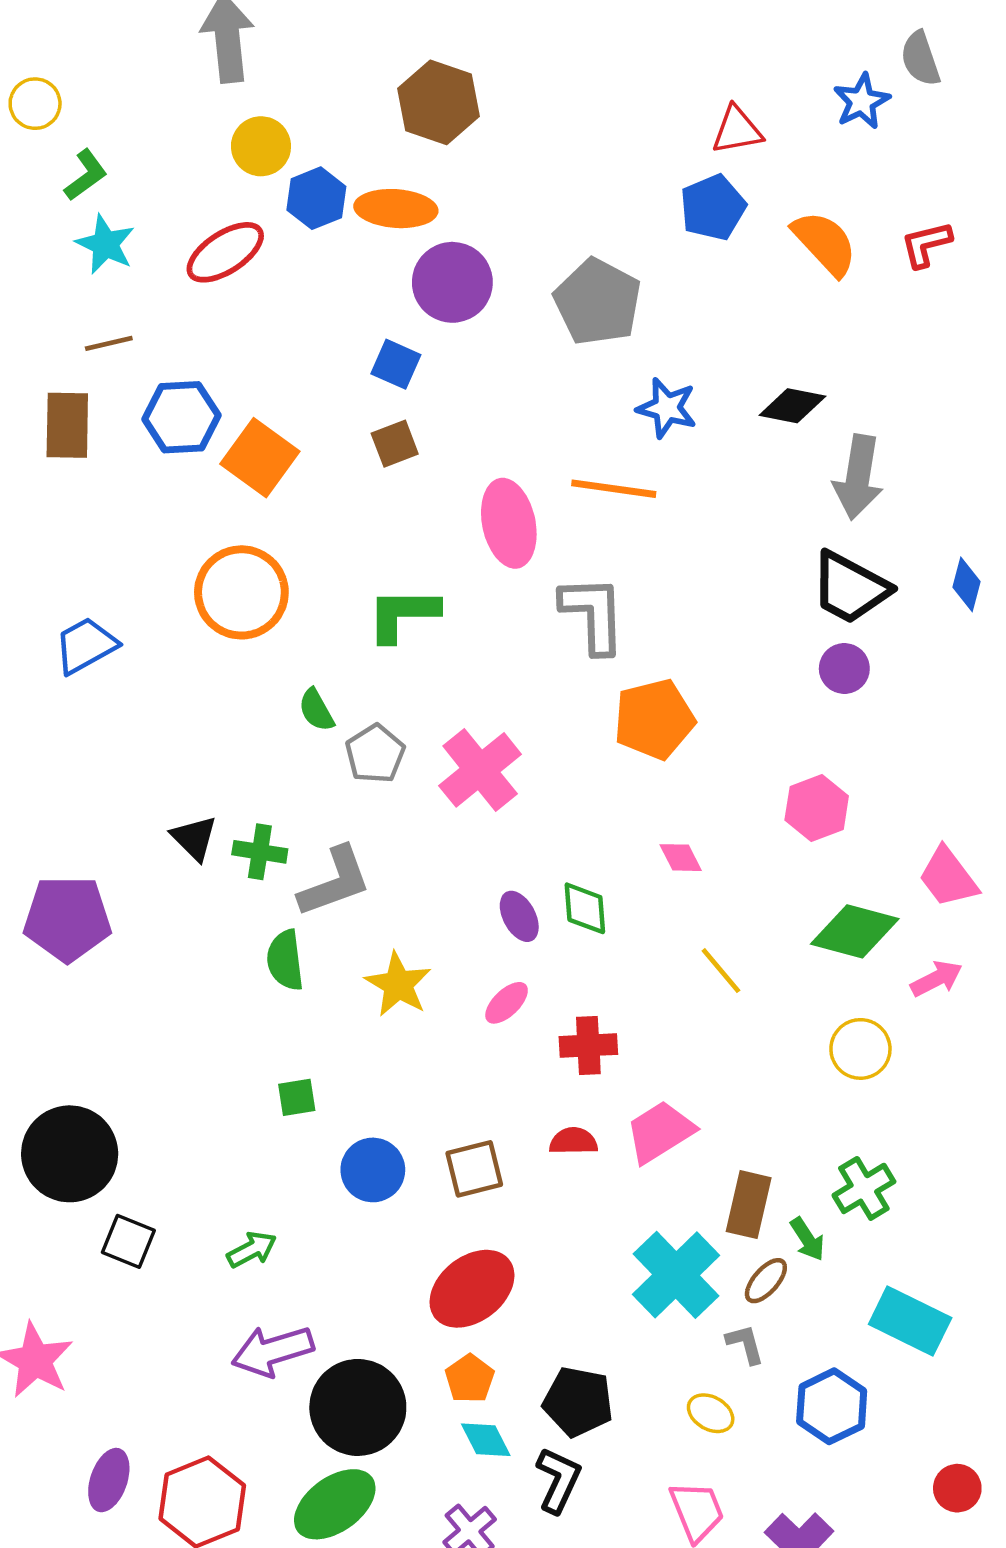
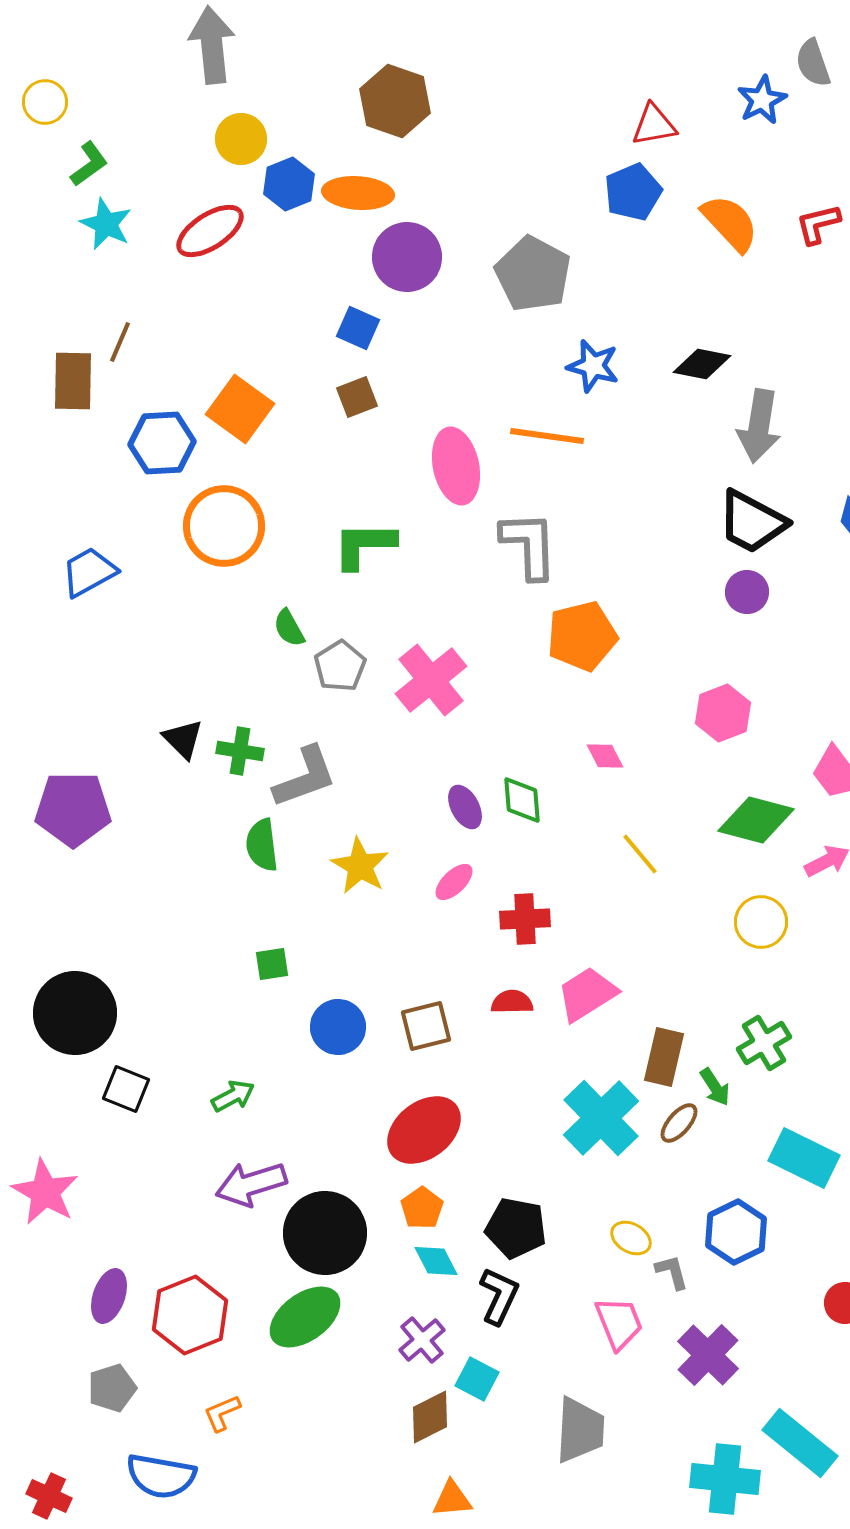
brown line: (109, 343) -> (120, 342), moved, turned -54
blue hexagon: (181, 417) -> (162, 443), moved
gray L-shape: (745, 1344) -> (672, 1272), moved

